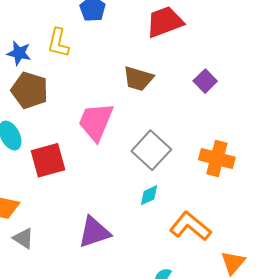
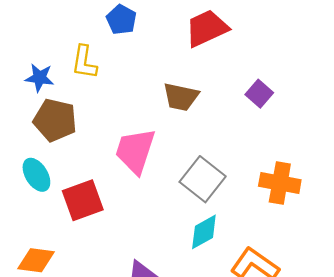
cyan diamond: (149, 195) -> (204, 232), size x1.4

